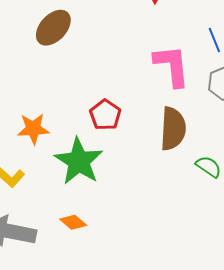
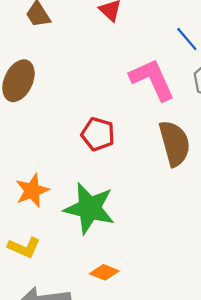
red pentagon: (105, 115) -> (98, 134), moved

